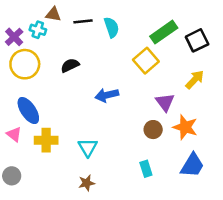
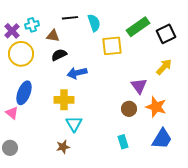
brown triangle: (53, 14) -> (53, 36), moved
cyan cross: (38, 30) -> (32, 25), turned -32
yellow square: (146, 61) -> (112, 46), moved, turned 35
blue arrow: (107, 95) -> (77, 73), moved
blue ellipse: (28, 111) -> (24, 93), turned 55
yellow cross: (46, 140) -> (64, 100), moved
brown star: (87, 183) -> (63, 147), moved

